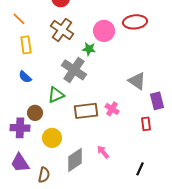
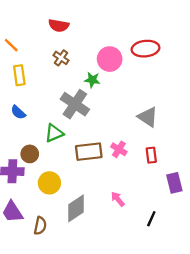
brown cross: (62, 30) -> (61, 58), size x0.6
purple rectangle: (157, 101) -> (174, 183), moved
red rectangle: (146, 124) -> (151, 155), moved
pink arrow: (103, 152) -> (118, 199), moved

